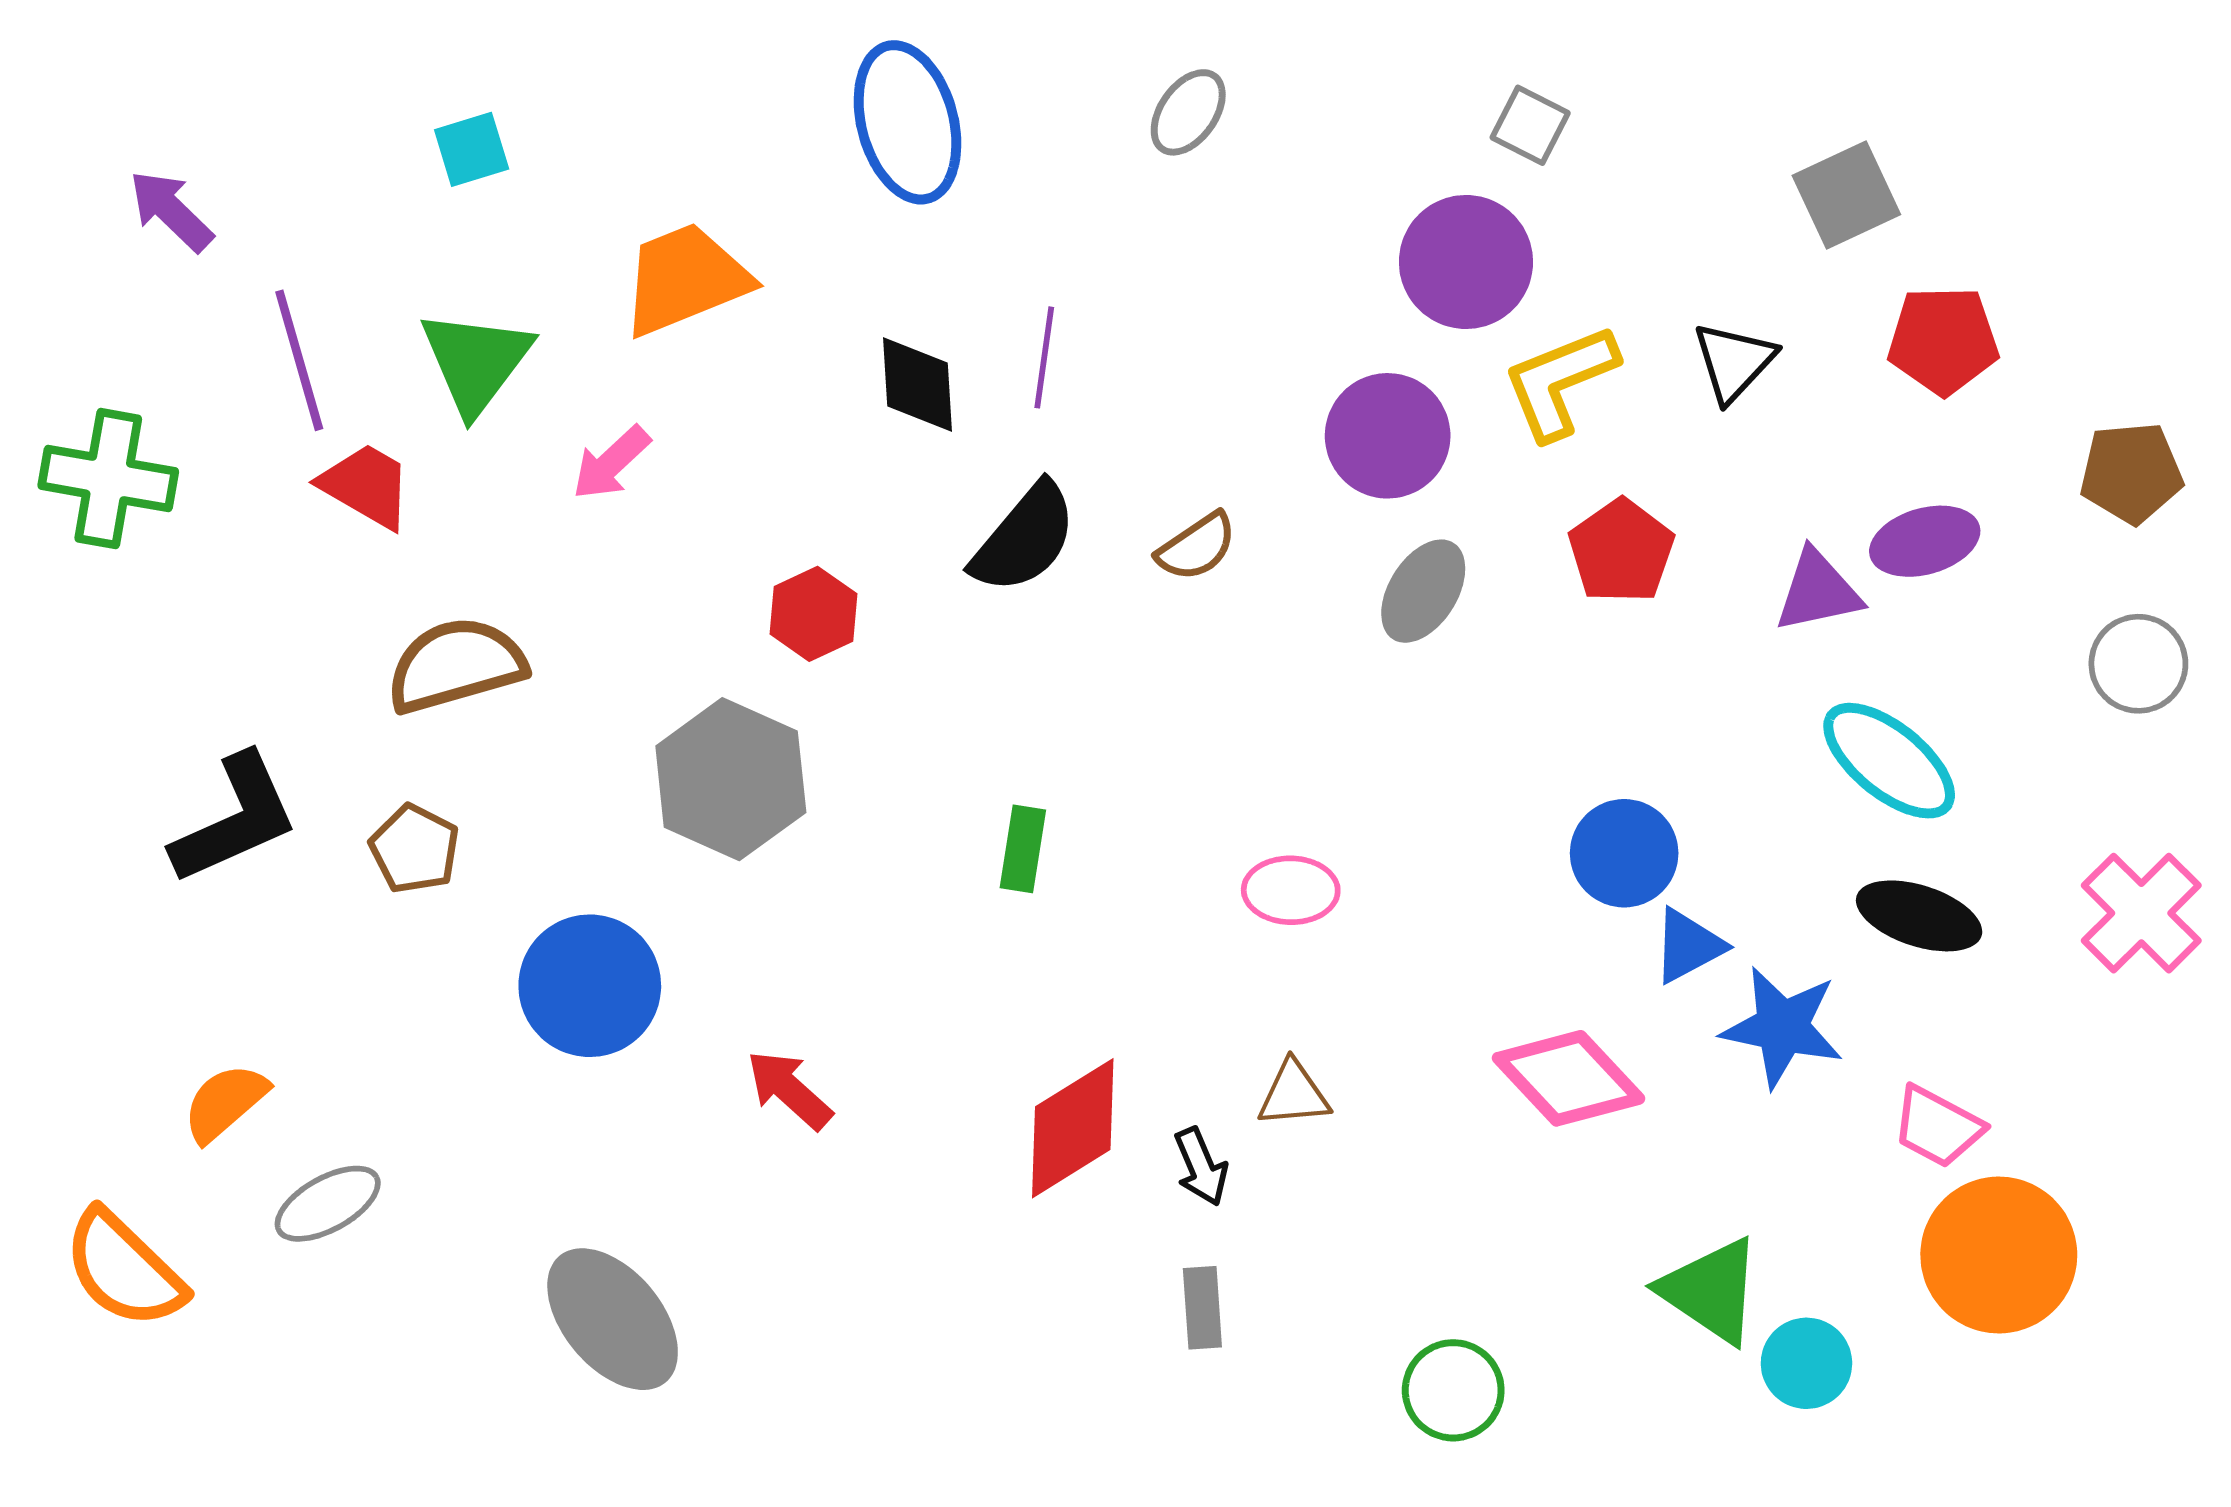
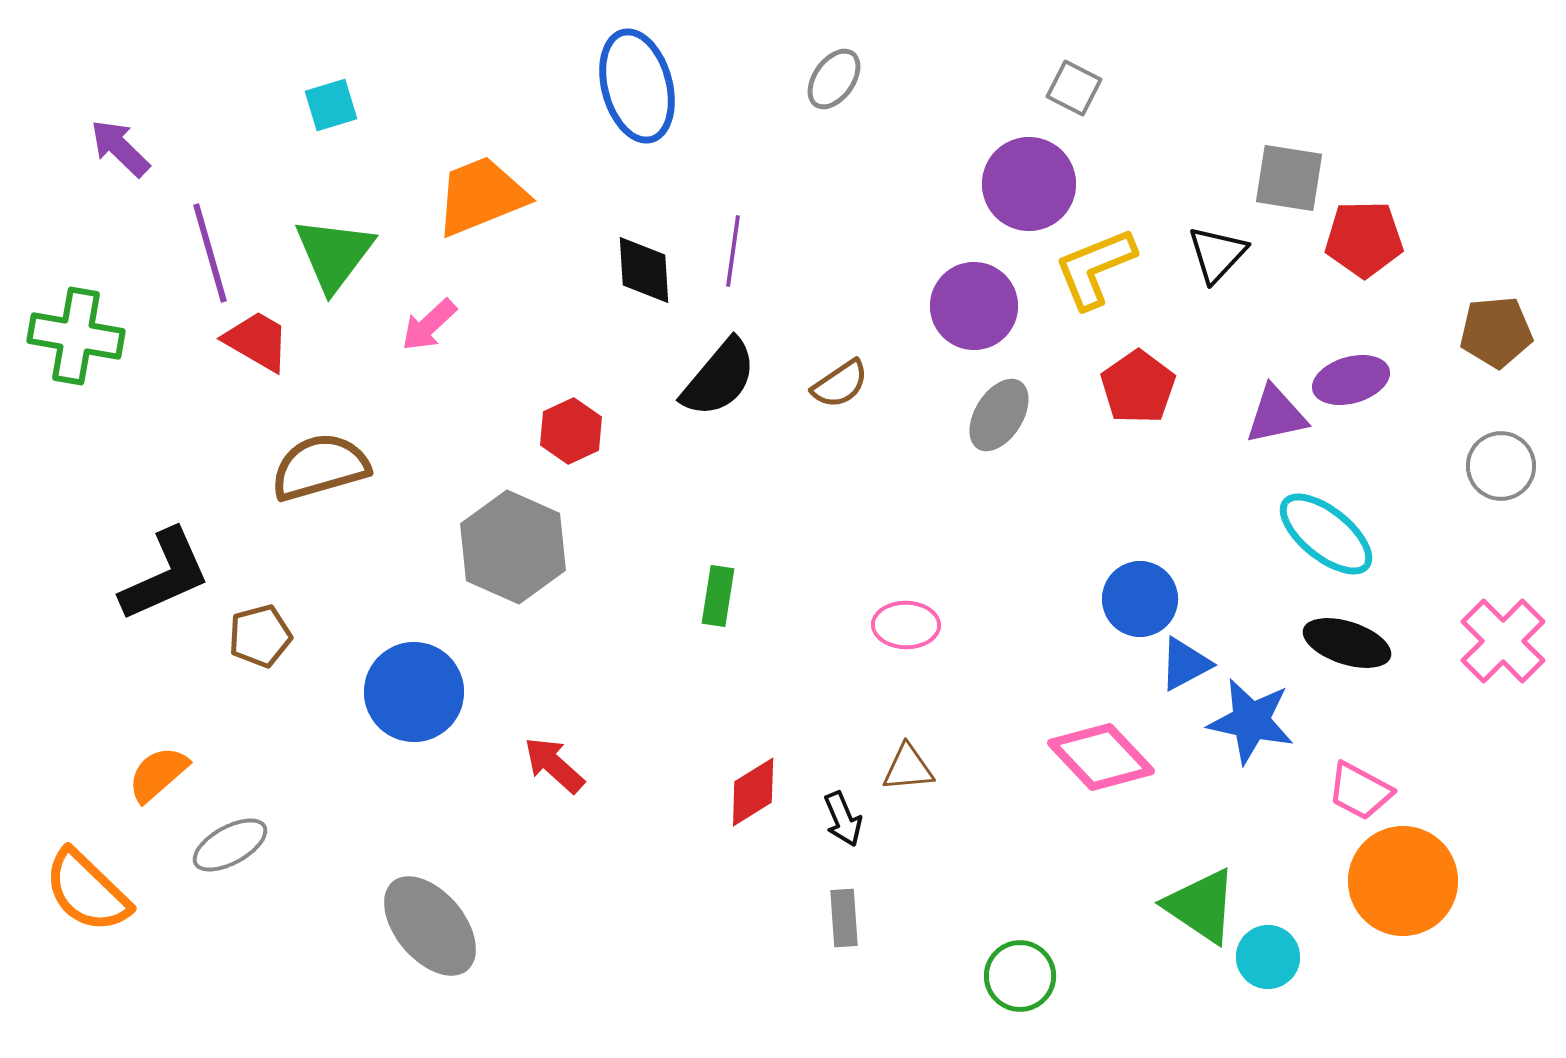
gray square: (1846, 195) -> (1289, 178), moved, turned 34
brown pentagon: (415, 849) -> (260, 636), moved, turned 30
red diamond: (1073, 1128) -> (753, 792), size x0.7

